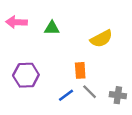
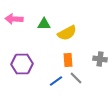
yellow semicircle: (101, 39) -> (67, 33), moved
gray cross: (118, 95) -> (100, 59), moved

